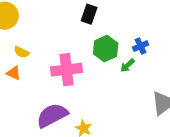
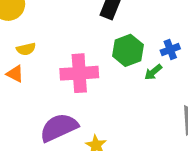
yellow semicircle: (22, 52) -> (26, 49), turned -42

